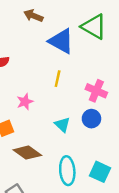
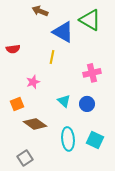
yellow line: (58, 79) -> (52, 57), moved
pink cross: (96, 91) -> (92, 73), turned -36
blue circle: (91, 119) -> (87, 104), moved

